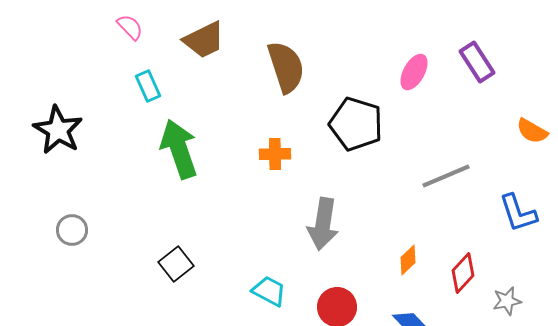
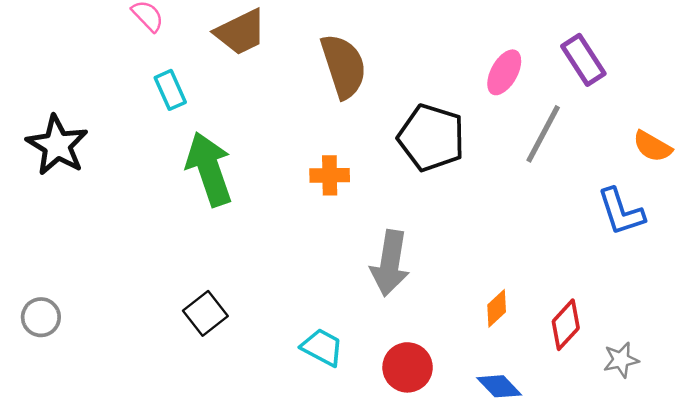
gray line: (446, 176) -> (543, 134), moved, turned -39
blue L-shape: (518, 213) -> (621, 212), moved
gray circle: (72, 230) -> (41, 317), moved

